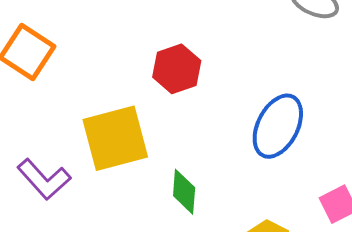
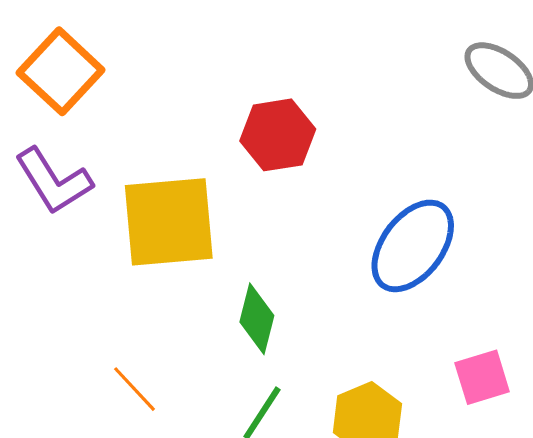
purple L-shape: (44, 179) -> (54, 181), moved

